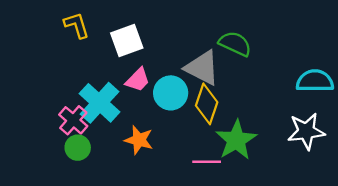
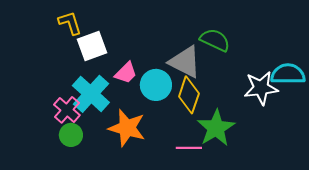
white square: (127, 40) -> (92, 46), moved
white star: (306, 131) -> (261, 88), moved
orange star: (139, 140) -> (127, 128), size x1.4

